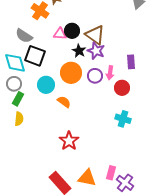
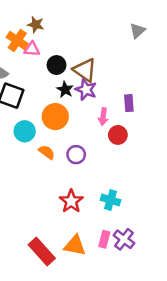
pink triangle: (60, 34) -> (32, 49), moved
purple circle: (95, 76) -> (76, 155), moved
cyan cross: (123, 119) -> (110, 200), moved
red star: (69, 141) -> (71, 201), moved
purple cross: (125, 183) -> (124, 239), moved

